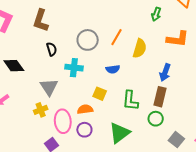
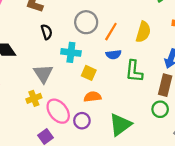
orange line: (116, 37) -> (111, 32), moved
yellow square: (100, 94) -> (89, 73), moved
green L-shape: (130, 101) -> (134, 71), moved
orange semicircle: (85, 109) -> (93, 97), moved
pink ellipse: (63, 121) -> (58, 111), turned -35

